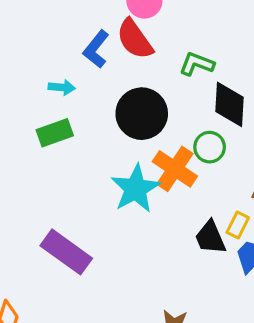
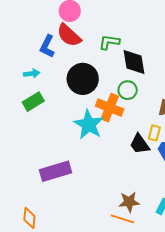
purple rectangle: (66, 252) -> (56, 171), turned -40

